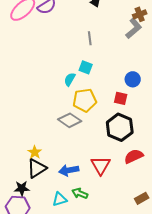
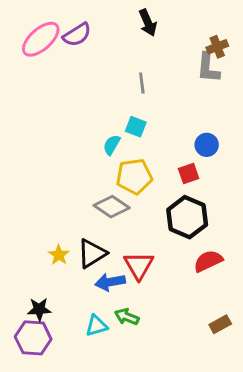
gray L-shape: (134, 28) -> (208, 68), turned 135
red square: (121, 98) -> (189, 173), turned -32
red triangle: (101, 165) -> (139, 265), moved
black triangle: (37, 168) -> (92, 253), moved

